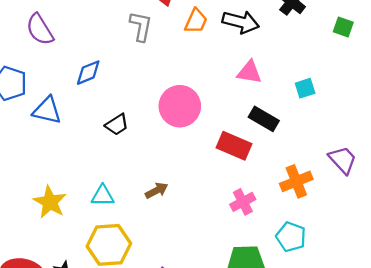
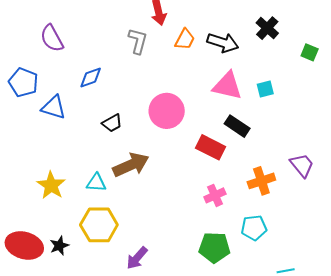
pink triangle: (249, 72) -> (227, 86), size x1.4
cyan square: (305, 88) -> (265, 89), moved
brown arrow: (157, 190) -> (131, 165), moved, size x1.8
cyan pentagon: (291, 237) -> (254, 228), turned -30

